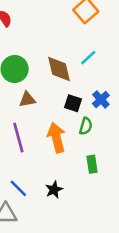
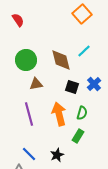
green semicircle: (86, 126) -> (82, 113), moved
green rectangle: (92, 164) -> (78, 136), moved, turned 40

